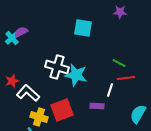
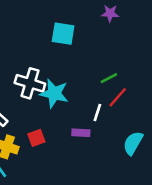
green line: (119, 63) -> (109, 78), turned -56
red line: (126, 78) -> (118, 97), turned -42
red square: (62, 110) -> (36, 138), size x0.6

